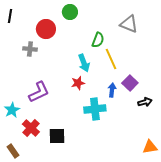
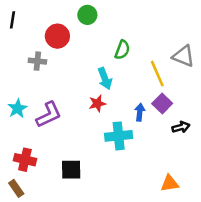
gray triangle: (129, 24) -> (183, 56), moved
yellow line: (111, 59) -> (157, 74), moved
cyan star: (12, 110) -> (17, 108), moved
red cross: (31, 128) -> (25, 160), moved, turned -30
orange triangle: (150, 147) -> (170, 183), moved

